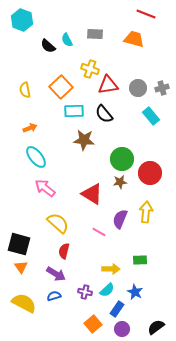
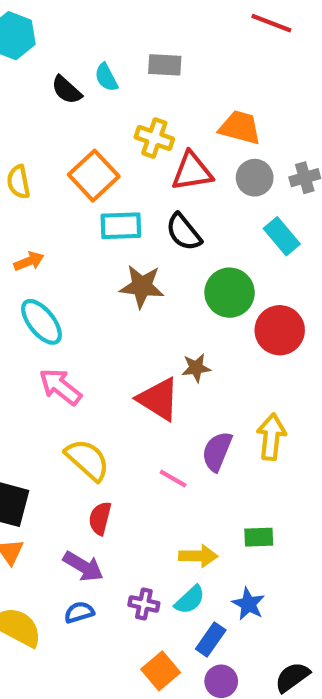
orange trapezoid: (134, 39) -> (240, 128), moved
green circle: (122, 159) -> (230, 293), moved
red circle: (150, 173) -> (280, 330), moved
brown star: (120, 182) -> (196, 368), moved

